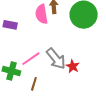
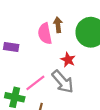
red star: (73, 66) -> (68, 60), moved

